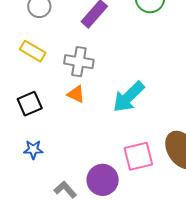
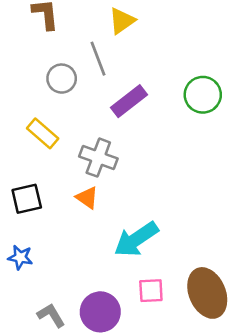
cyan arrow: (129, 97) -> (136, 239), moved
pink square: (138, 156) -> (151, 291), size x0.7

